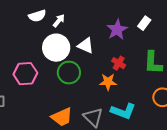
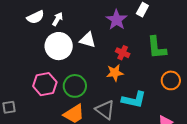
green circle: (69, 73) -> (75, 86), moved
pink hexagon: (25, 74) -> (45, 84), moved

